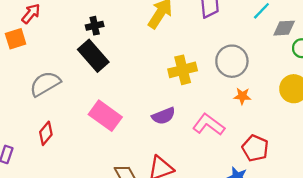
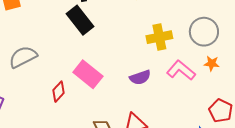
gray semicircle: (45, 84) -> (23, 57), moved
pink L-shape: (209, 125) -> (181, 70), moved
red diamond: (46, 133) -> (59, 92), moved

